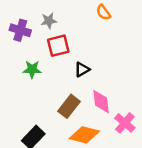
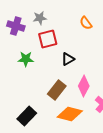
orange semicircle: (103, 12) -> (86, 23), moved
pink diamond: (101, 102) -> (84, 86), turned 35

